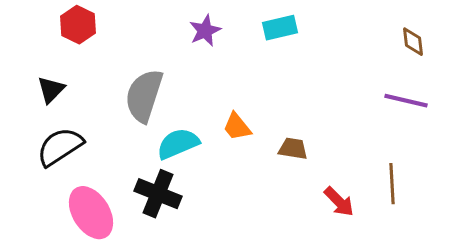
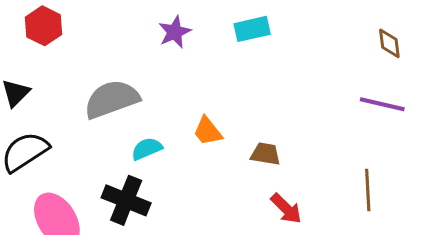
gray semicircle: (144, 96) -> (112, 99), turned 52
cyan semicircle: (178, 144) -> (147, 149), size x0.7
red arrow: (339, 202) -> (286, 209), moved

